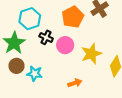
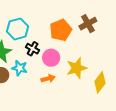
cyan star: (35, 74) -> (20, 68), moved
orange arrow: (75, 83) -> (48, 79), moved

